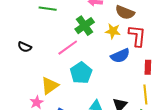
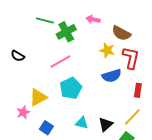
green cross: (85, 26) -> (66, 32), moved
yellow line: (145, 94) -> (132, 117), turned 42

